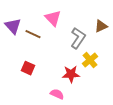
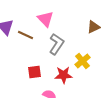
gray L-shape: (78, 38) -> (57, 44), moved
red square: (28, 68) -> (35, 72), moved, turned -32

